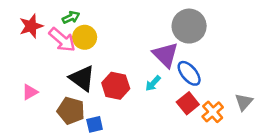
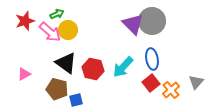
purple triangle: (165, 55) -> (133, 24), moved
blue ellipse: (189, 73) -> (152, 59), turned 30
cyan arrow: (153, 83) -> (123, 67), size x1.6

